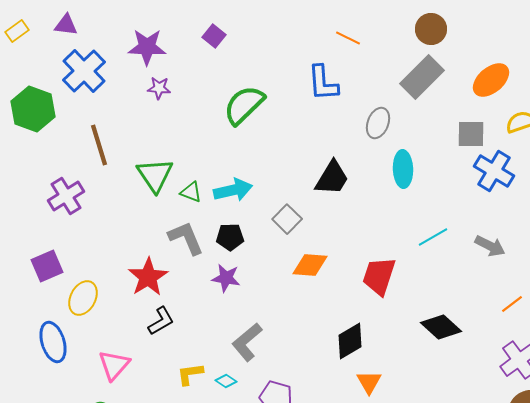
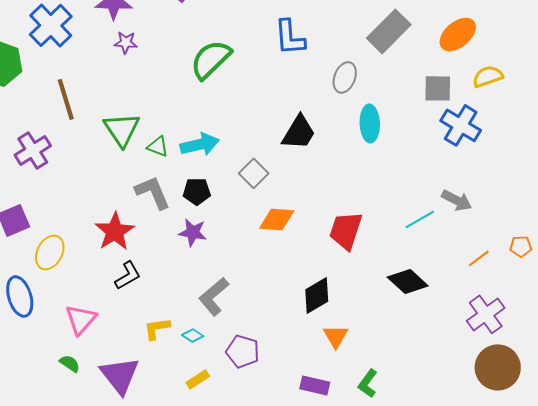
cyan line: (433, 237) -> (420, 219), moved

